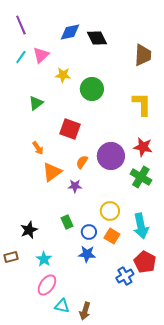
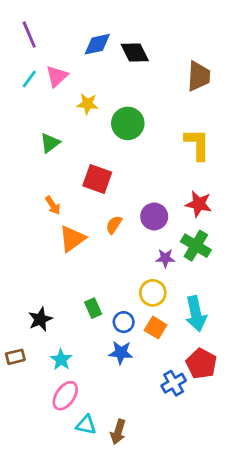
purple circle: (111, 156) -> (154, 216), size x0.7
purple star: (75, 186) -> (165, 258), moved

